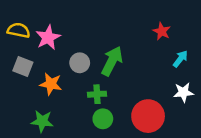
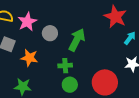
red star: (162, 31) -> (115, 17), size x1.6
gray circle: (80, 63) -> (50, 33), moved

